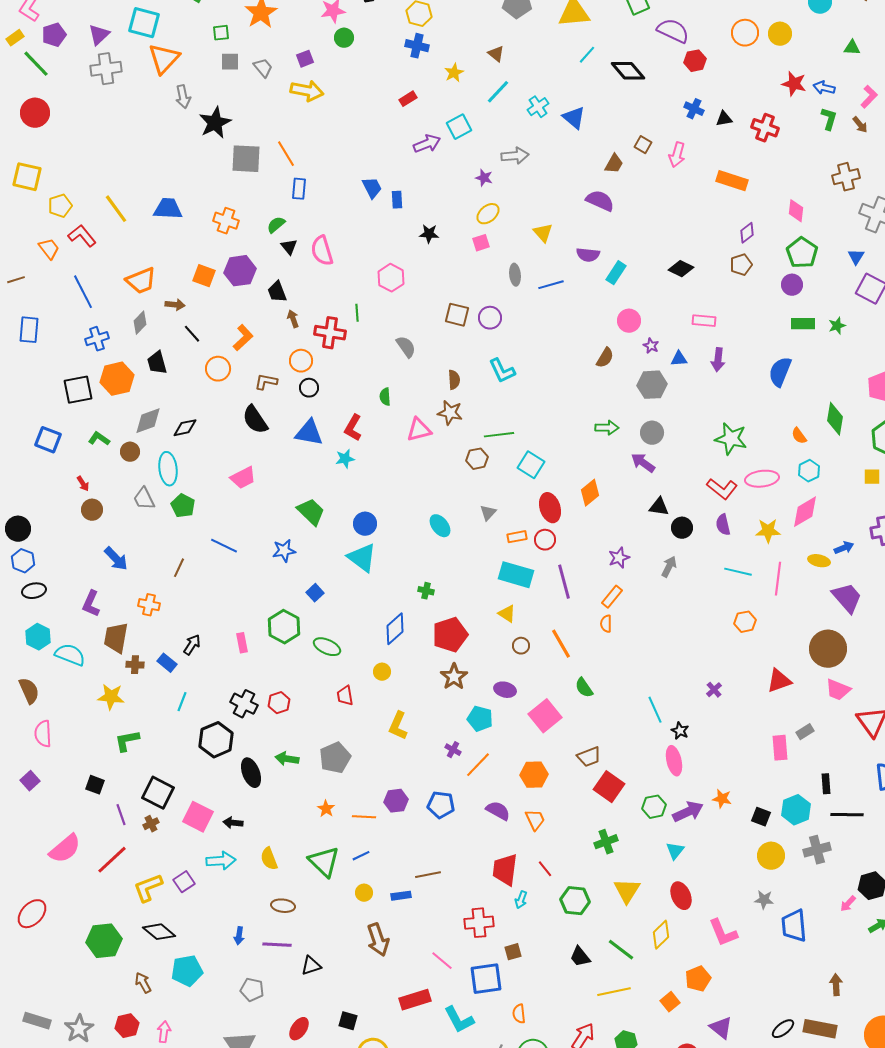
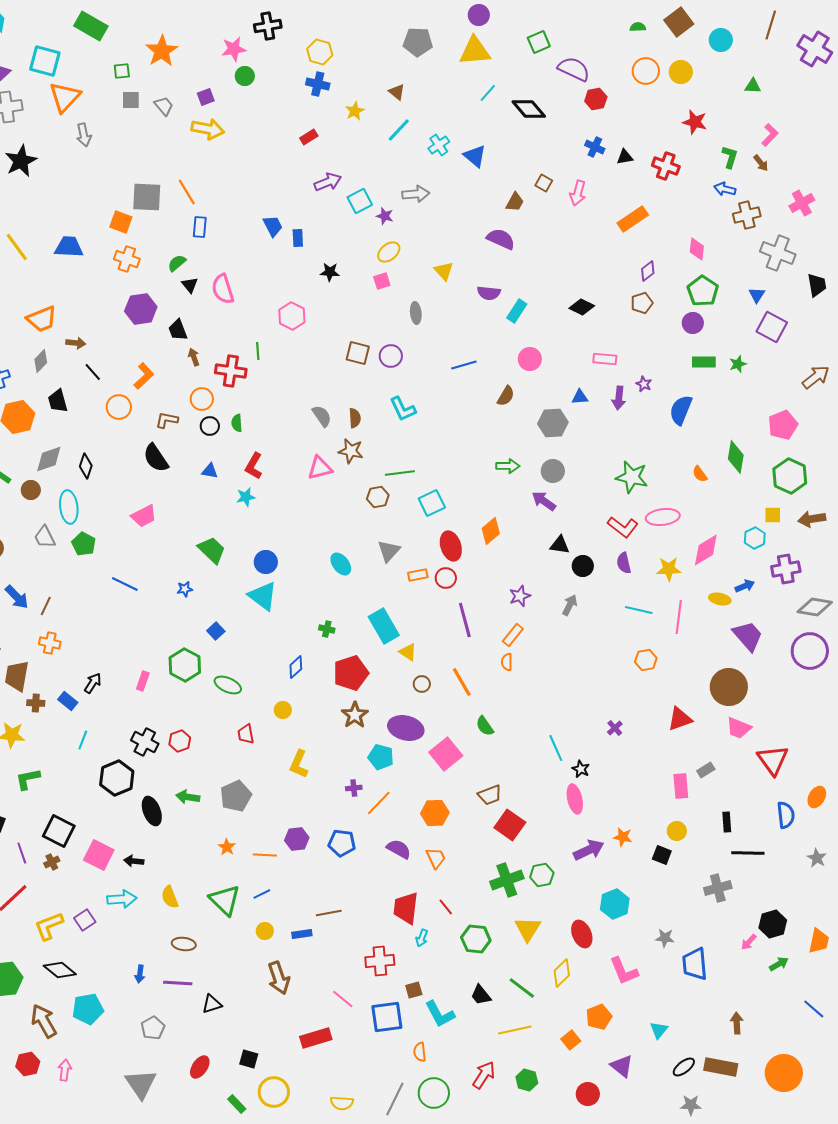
blue arrow: (824, 88) -> (725, 189), moved
black star: (215, 123) -> (21, 161), moved
cyan square: (459, 127) -> (360, 201), moved
orange rectangle: (732, 181) -> (633, 219), turned -52
orange square: (204, 276) -> (121, 222), moved
blue line: (551, 285) -> (464, 365), moved
purple star: (651, 346) -> (644, 384), moved
gray semicircle: (406, 347) -> (322, 416), moved
green semicircle: (385, 397) -> (237, 423), moved
black diamond: (185, 428) -> (86, 466), turned -60
blue triangle: (309, 433) -> (210, 471), size x0.6
cyan square: (531, 465) -> (432, 503), turned 32
cyan hexagon: (809, 471) -> (755, 538), moved
gray triangle: (488, 513) -> (389, 551), size x1.4
blue star: (284, 551) -> (185, 589), size x0.7
brown line: (179, 568) -> (46, 606), moved
cyan rectangle: (516, 575) -> (384, 626), moved, turned 44
blue diamond: (395, 629) -> (296, 667), size x0.7
pink rectangle: (242, 643) -> (143, 681), turned 30
purple ellipse: (505, 690) -> (406, 728), size x1.6
purple cross: (453, 750) -> (354, 788), turned -35
green hexagon: (654, 807) -> (542, 875), moved
cyan hexagon: (796, 810) -> (615, 904), moved
green cross: (606, 842) -> (507, 880), size x1.4
cyan triangle: (675, 851) -> (659, 1030), moved
yellow circle: (771, 856) -> (677, 831), moved, size x0.7
brown arrow: (143, 983) -> (44, 1021), size x1.6
gray pentagon: (252, 990) -> (153, 1028), turned 30
cyan L-shape: (459, 1020) -> (440, 1014), moved

